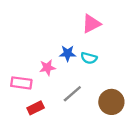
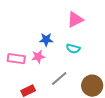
blue star: (68, 53) -> (46, 40), moved
pink rectangle: (21, 83) -> (16, 59), moved

